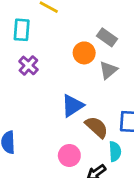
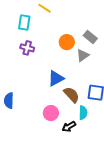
gray rectangle: (107, 37) -> (90, 37), moved
purple cross: (28, 65) -> (27, 48), turned -32

